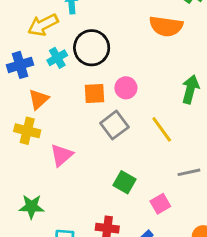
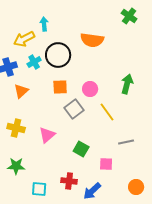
orange semicircle: (166, 26) -> (92, 40), moved
pink circle: (126, 88) -> (90, 89), moved
yellow cross: (27, 131) -> (16, 128), moved
pink triangle: (62, 155) -> (47, 135), moved
pink square: (160, 204) -> (106, 164), turned 32

